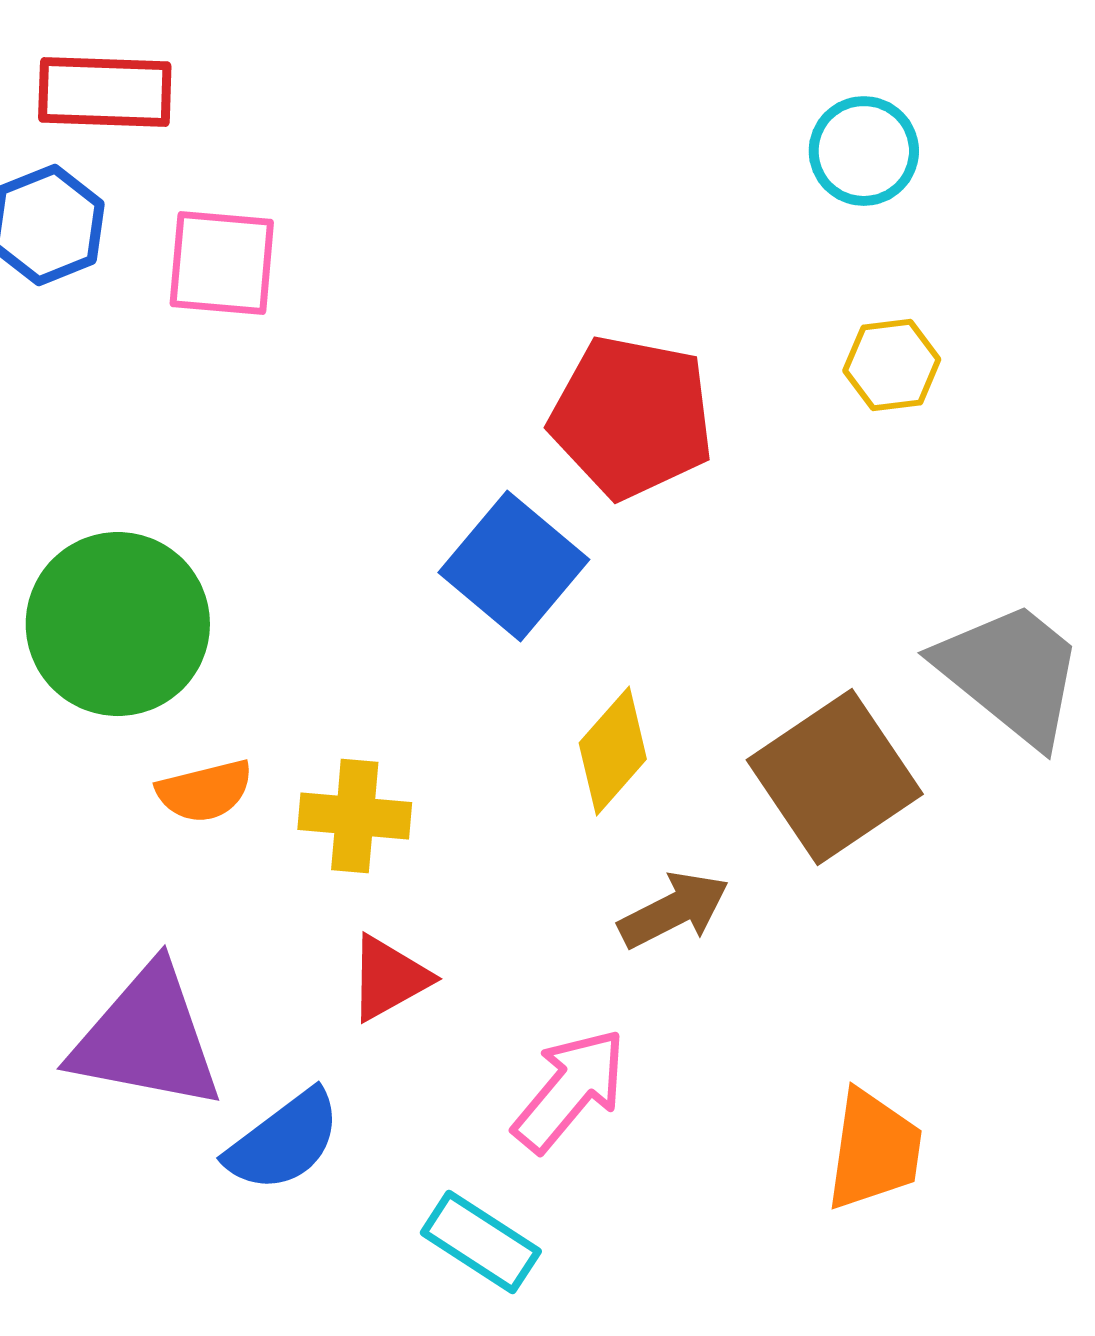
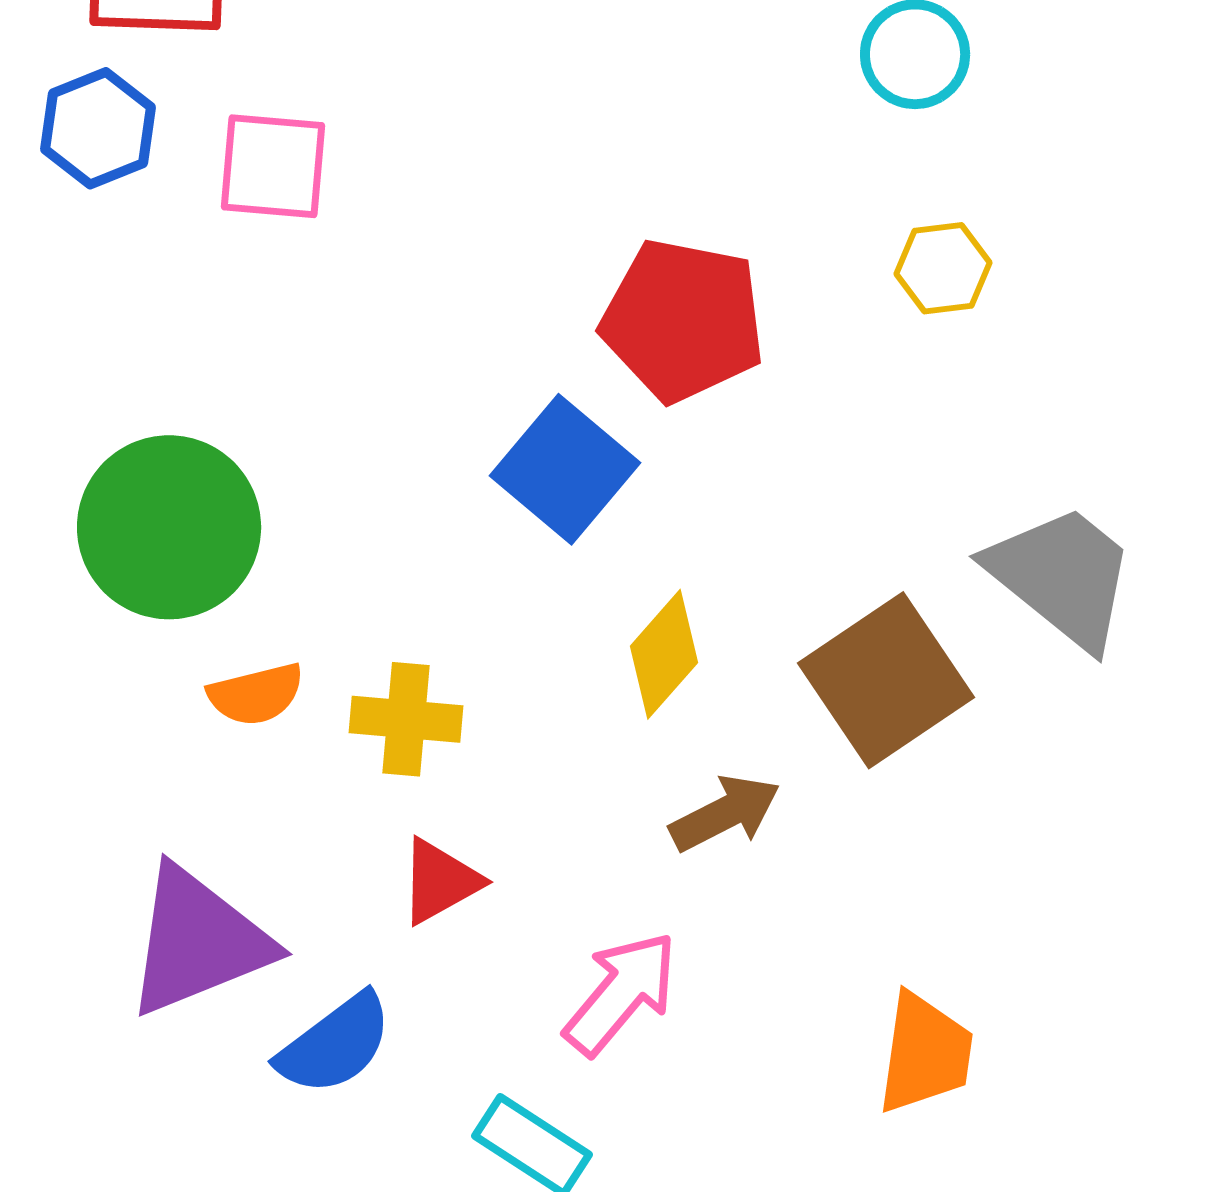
purple triangle: (147, 1038) -> (198, 941), turned -33

